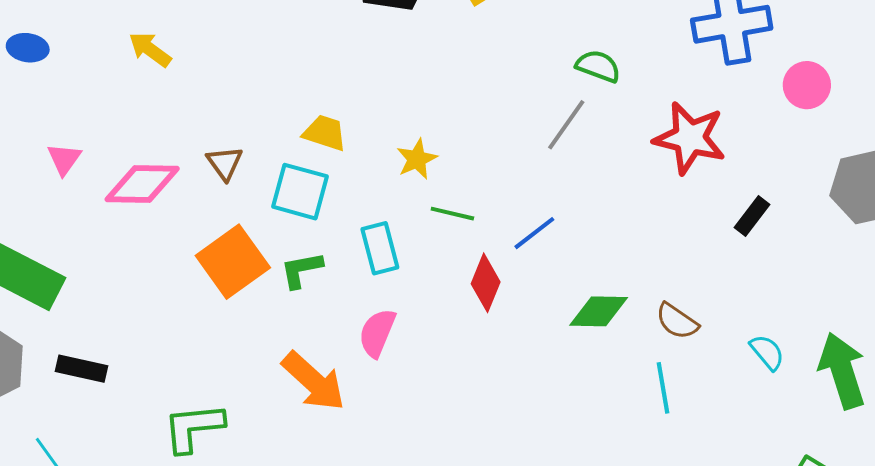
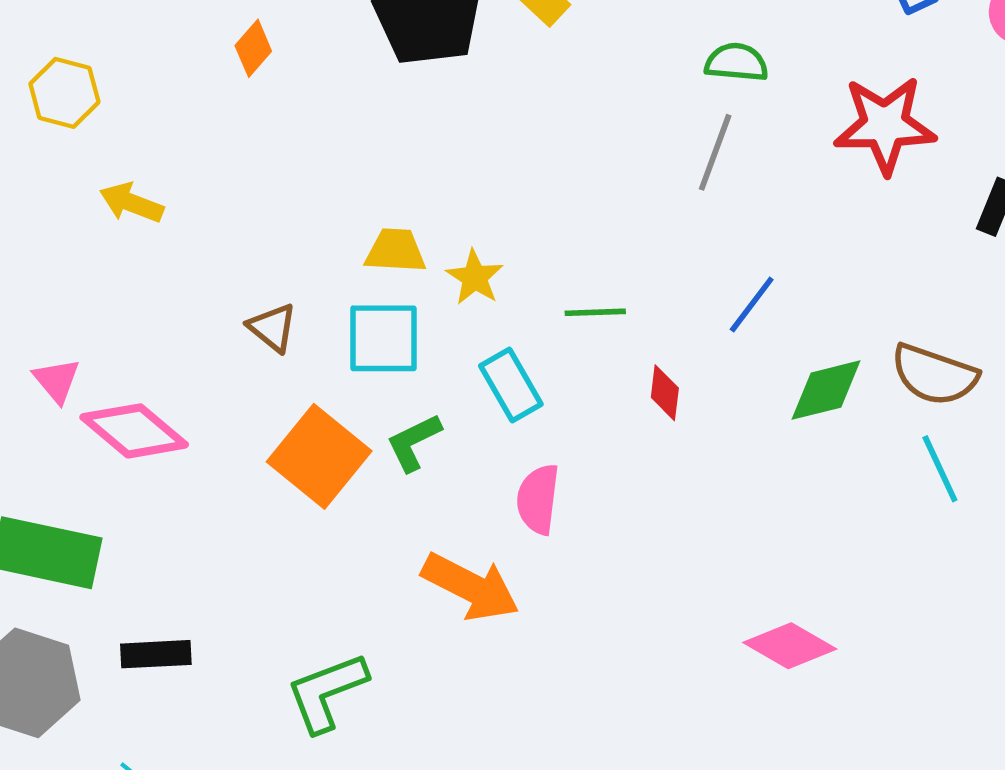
yellow star: (417, 159) -> (475, 277), moved
pink diamond: (142, 184) -> (134, 431), moved, turned 54
blue line: (534, 233) -> (752, 304), moved
red diamond: (486, 283) -> (665, 393), size x0.7
brown semicircle: (677, 321) -> (934, 375), size x1.4

